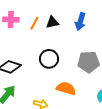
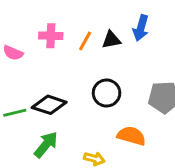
blue arrow: (80, 22) -> (141, 28), moved

